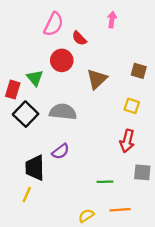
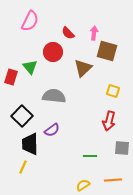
pink arrow: (112, 20) -> (94, 33), moved
pink semicircle: (54, 24) -> (30, 21), moved
brown square: (139, 71) -> (107, 51), moved, size x1.5
black square: (26, 114) -> (22, 116), moved
orange line: (120, 210) -> (113, 180), moved
yellow semicircle: (86, 216) -> (83, 185), moved

